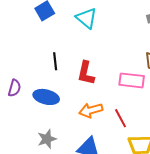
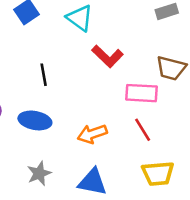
red L-shape: (86, 73) -> (107, 56), moved, turned -55
red line: (121, 118) -> (143, 130), moved

